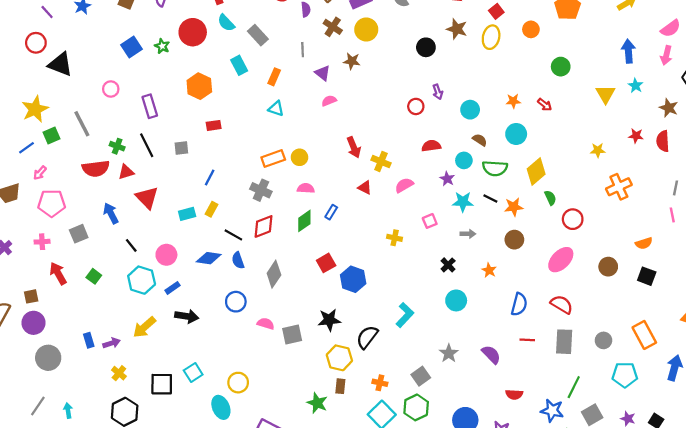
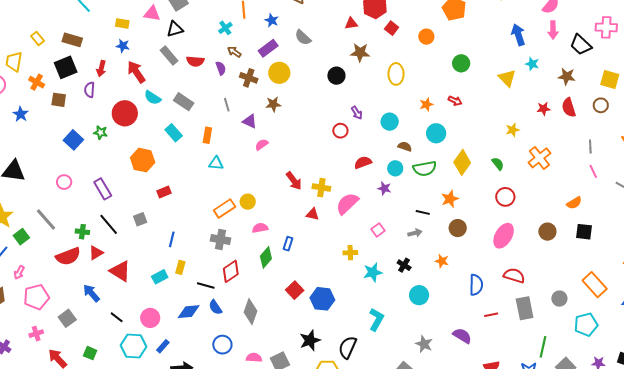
yellow ellipse: (491, 37) -> (396, 74), moved
pink semicircle: (404, 185) -> (347, 204), size x1.4
black line: (490, 198) -> (423, 212), moved
green semicircle: (550, 198) -> (498, 164), moved
cyan star: (463, 202) -> (373, 272), moved

